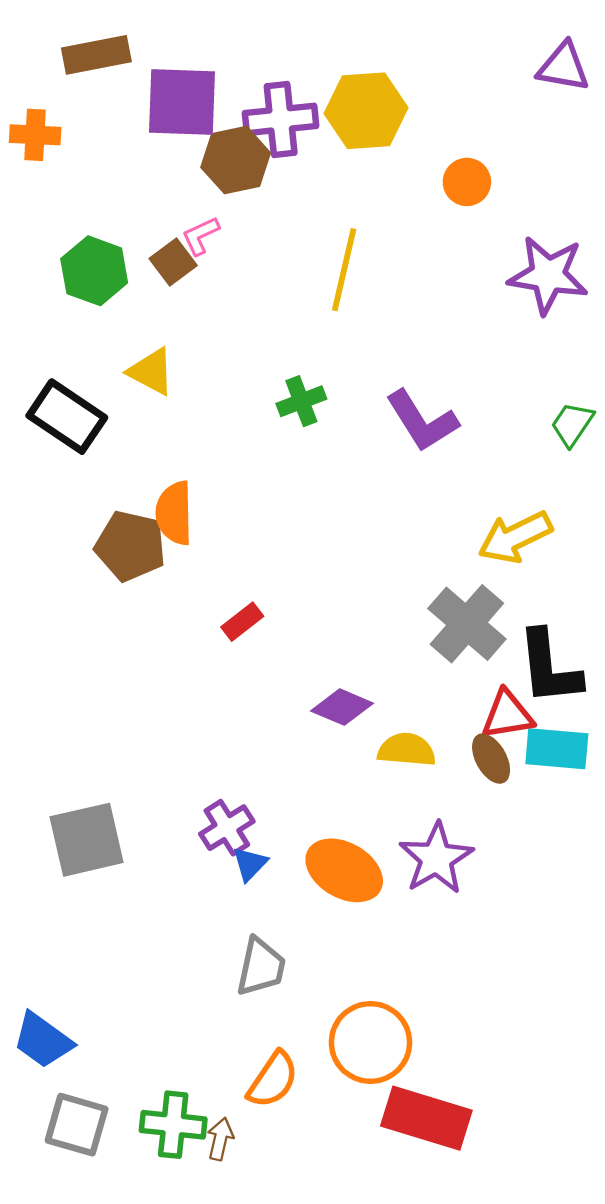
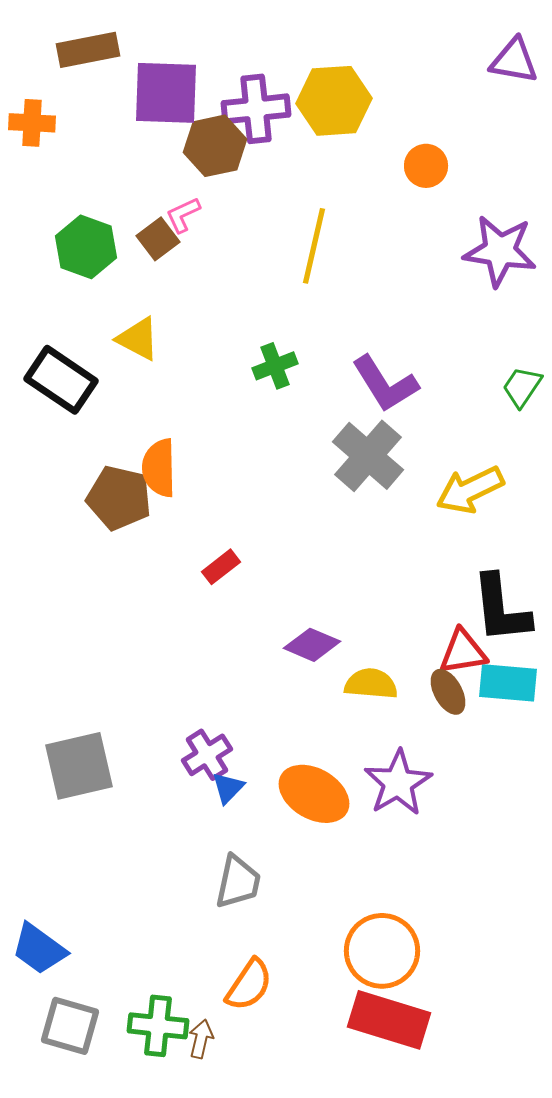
gray cross: (467, 624) -> (368, 456), moved
orange circle: (370, 1042) -> (382, 951), moved

